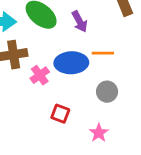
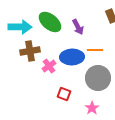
gray circle: (107, 92) -> (98, 78), size x1.6

